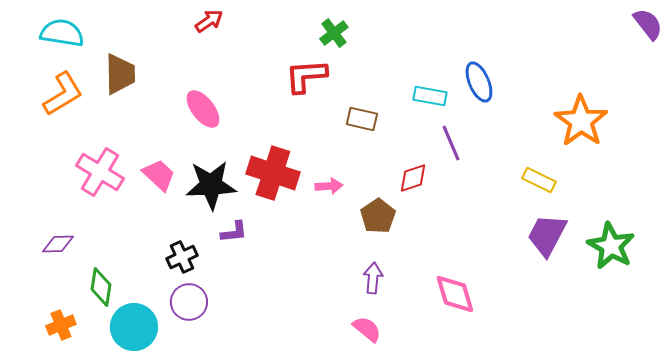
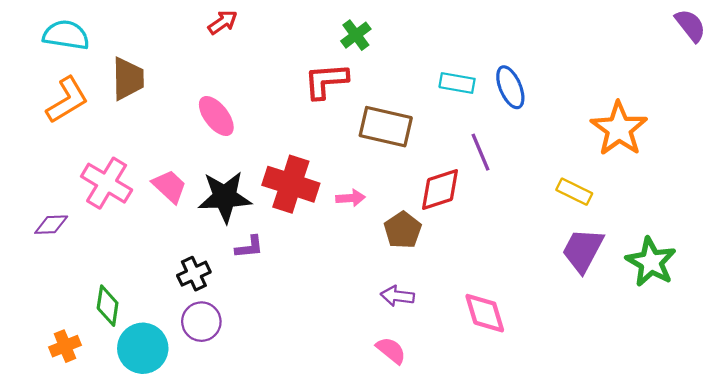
cyan rectangle: (430, 96) -> (457, 83), moved
brown rectangle: (362, 119) -> (386, 127), size x1.6
red diamond: (413, 178) -> (440, 190), size x1.4
purple diamond: (58, 244) -> (51, 225), moved
purple arrow: (373, 278) -> (397, 296), turned -88

